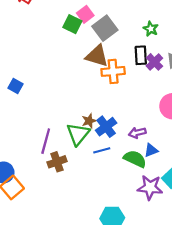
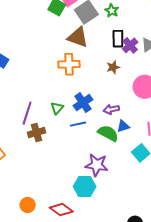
green star: (151, 29) -> (112, 11), moved
orange cross: (113, 71) -> (69, 64), moved
brown star: (89, 121) -> (113, 67), moved
green triangle: (78, 134) -> (57, 108), size x0.6
purple star: (150, 187) -> (97, 165), moved

